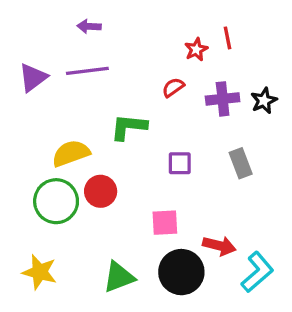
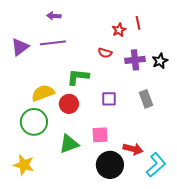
red semicircle: (173, 87) -> (105, 53), turned -128
red circle: (101, 191) -> (69, 104), moved
green triangle: (119, 277) -> (69, 144), moved

